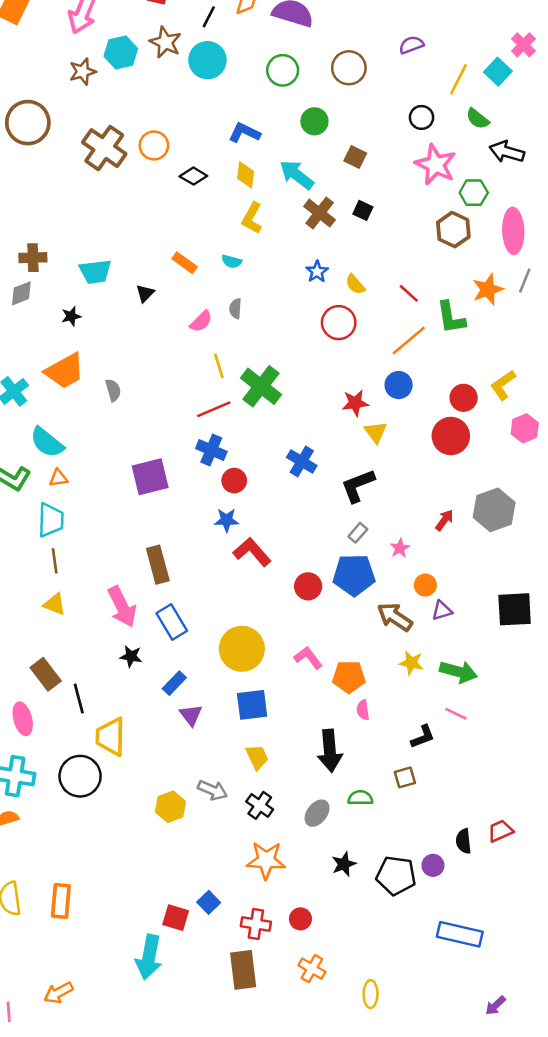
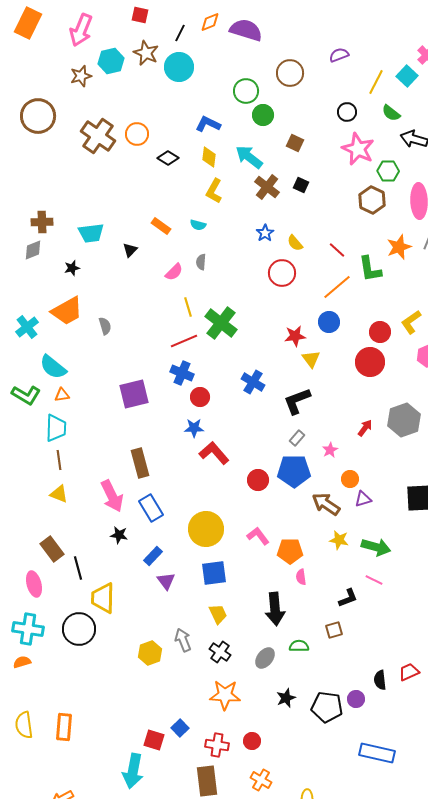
green circle: (283, 70) -> (246, 91), moved
gray arrow: (213, 790) -> (183, 640), turned -135

